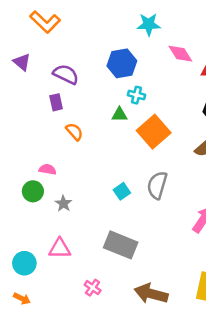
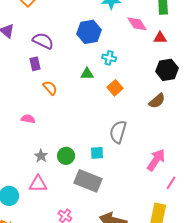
cyan cross: (136, 95) -> (109, 58), moved
orange square: (154, 132) -> (115, 88), size x0.6
green circle: (33, 191) -> (66, 156), moved
cyan square: (122, 191) -> (97, 153), moved, turned 32
gray star: (63, 204) -> (41, 156), moved

